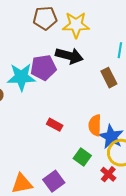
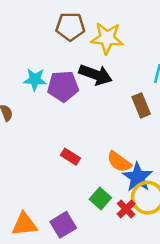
cyan star: (21, 77) -> (35, 80), moved, size x0.7
orange semicircle: (95, 125) -> (119, 162), turned -60
red cross: (108, 174) -> (126, 209), moved

